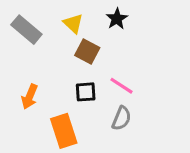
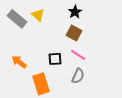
yellow triangle: (73, 23) -> (38, 15), moved
brown square: (87, 51) -> (74, 33), moved
orange arrow: (30, 97) -> (19, 62), turned 105

